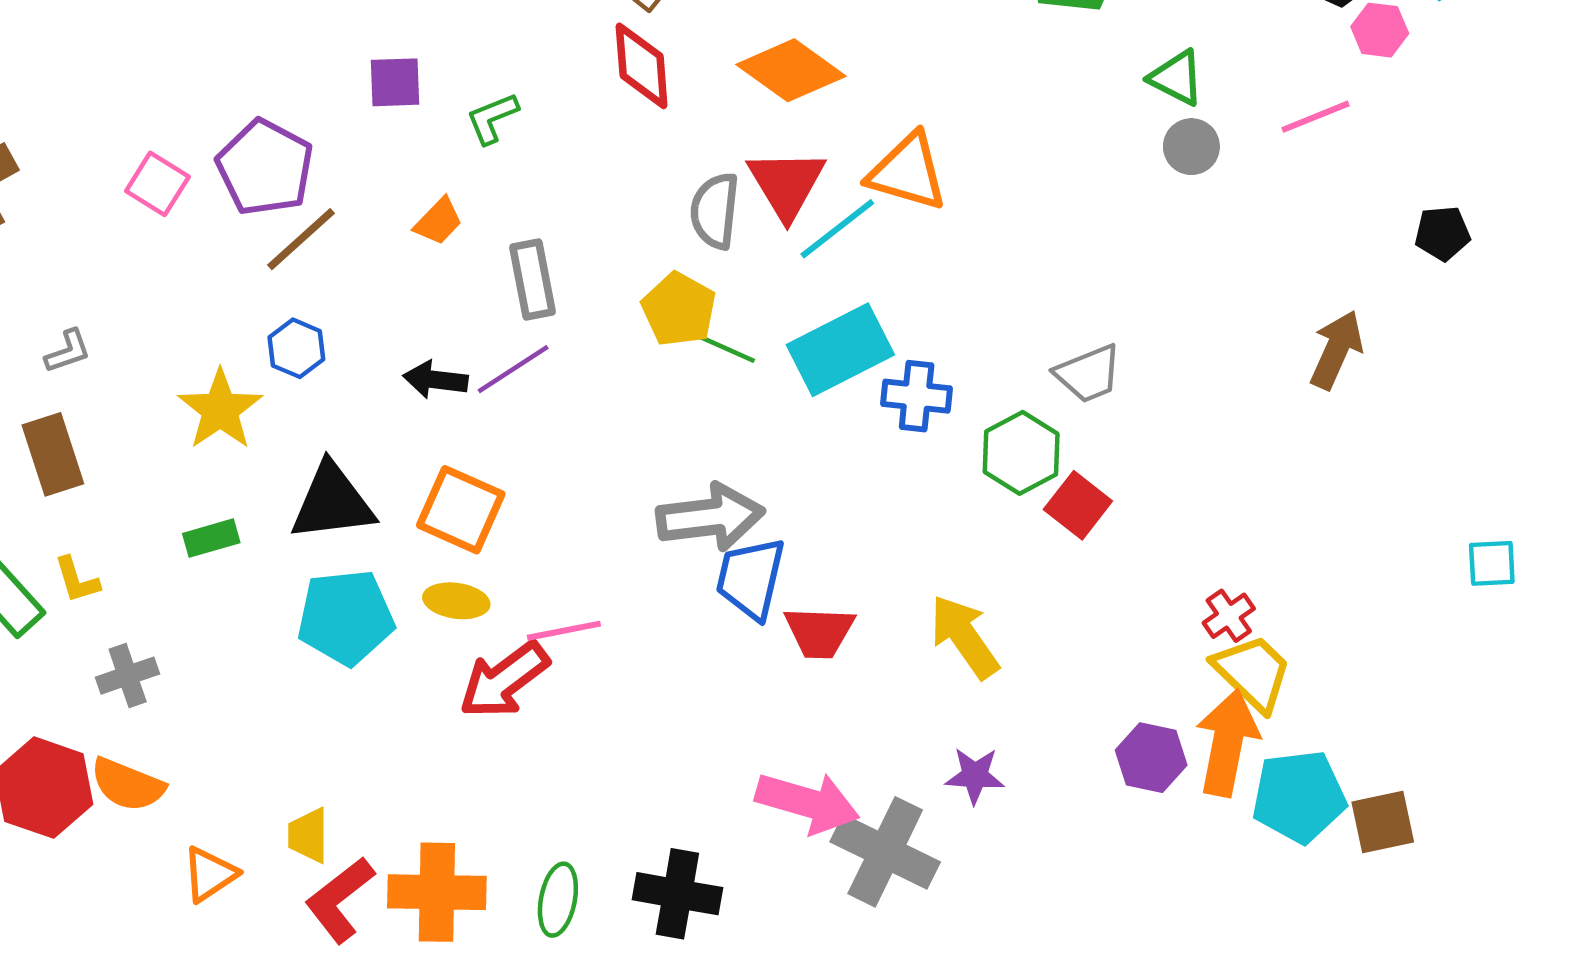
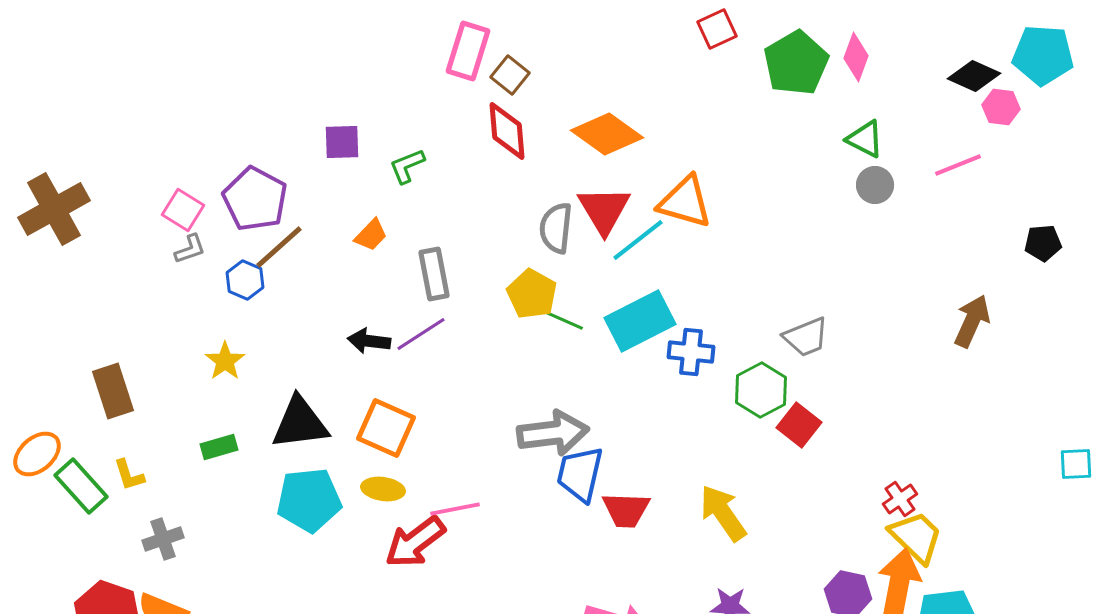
blue hexagon: (296, 348) -> (245, 280), moved
gray L-shape: (68, 351) -> (190, 249), moved
yellow star: (220, 410) -> (225, 361), size x0.7

